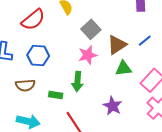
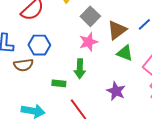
green triangle: (124, 68) -> (125, 53), turned 30
brown semicircle: (25, 85) -> (23, 65), moved

